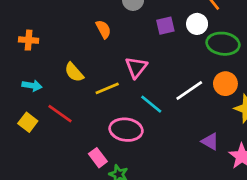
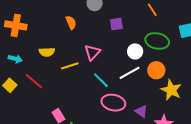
white circle: (197, 24) -> (135, 51), moved
orange cross: (29, 40) -> (16, 25), size x1.5
yellow semicircle: (74, 72) -> (47, 52), turned -56
pink ellipse: (126, 130) -> (113, 103), moved

